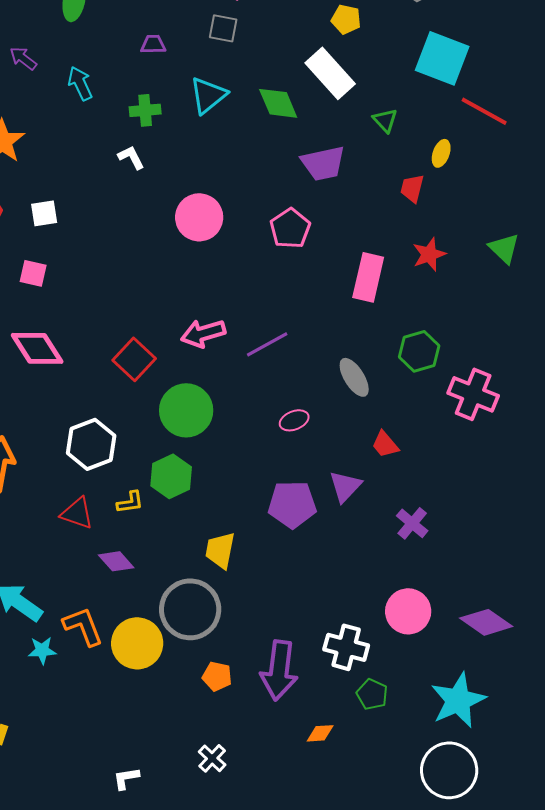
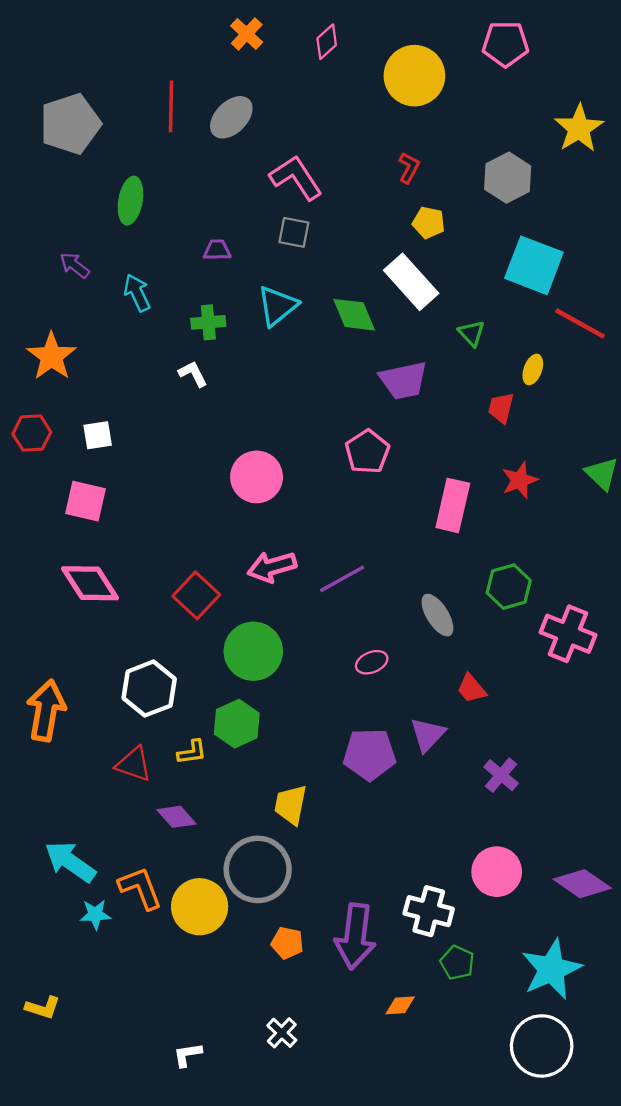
pink circle: (199, 217) -> (257, 477), moved
pink square: (33, 273) -> (86, 501), size x1.4

